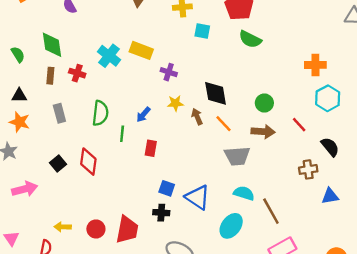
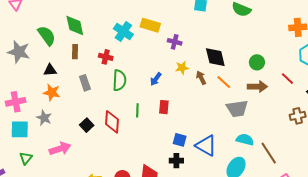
green semicircle: (18, 54) -> (47, 36), size x1.5
red cross: (77, 73) -> (106, 57), moved
green line: (122, 134) -> (137, 110), moved

